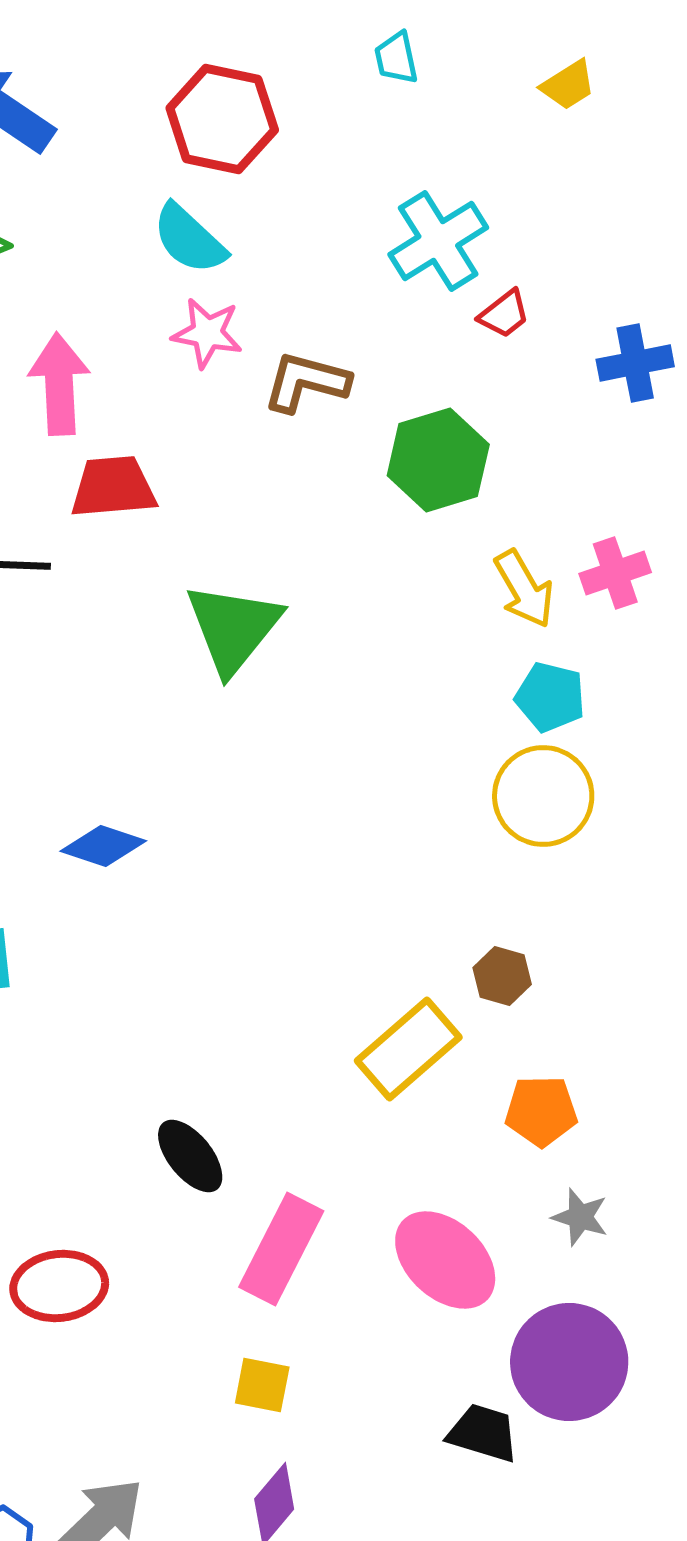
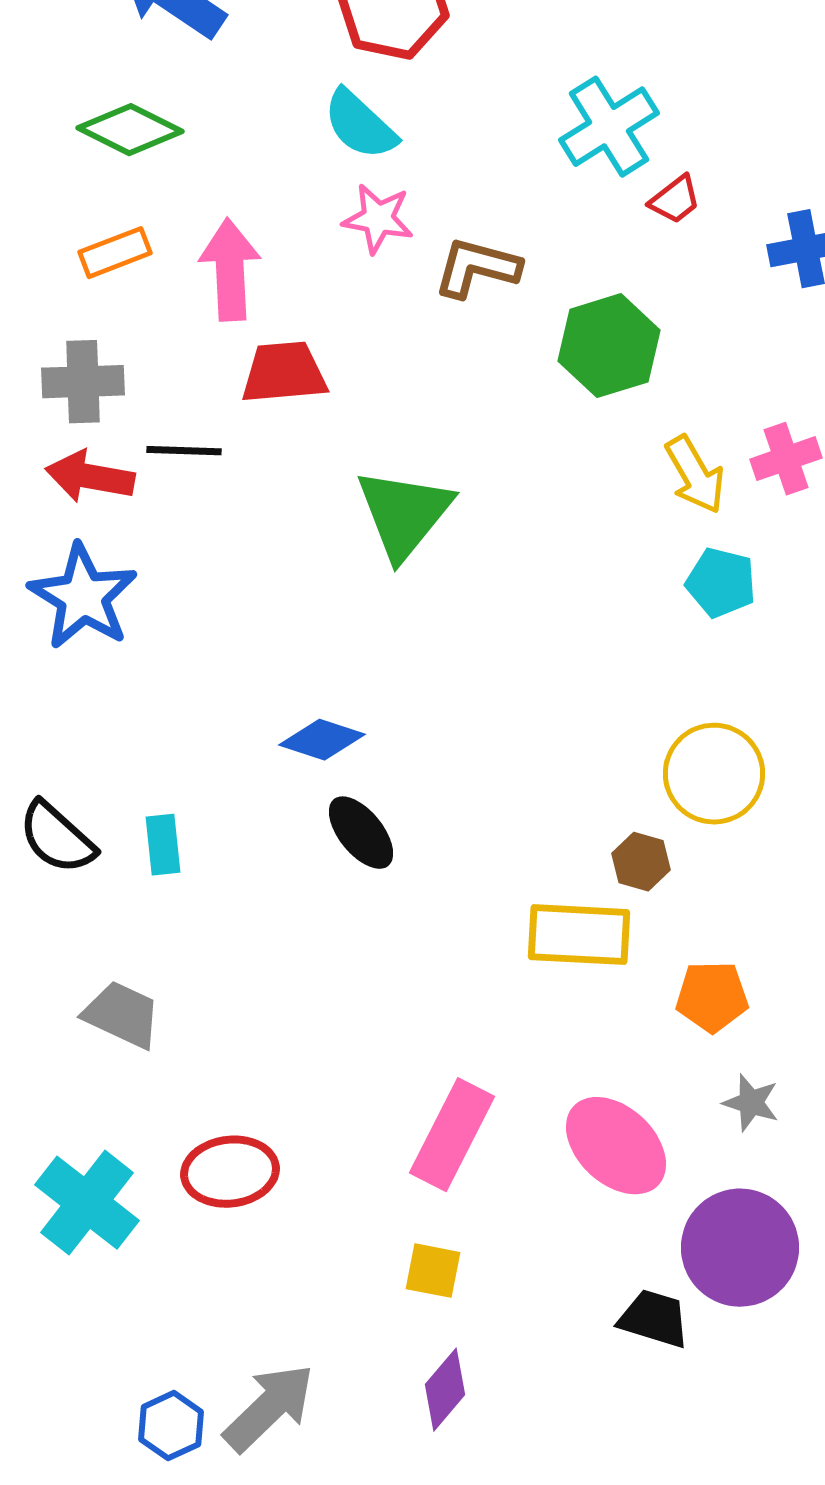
yellow circle: (543, 796) -> (714, 774), moved
blue diamond: (103, 846) -> (322, 740), moved
brown hexagon: (502, 976) -> (641, 862), moved
yellow rectangle: (408, 1049) -> (579, 935), turned 44
black ellipse: (190, 1156) -> (361, 833), moved

